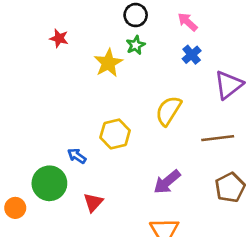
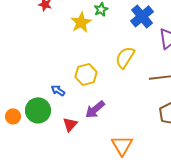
blue cross: (192, 55) -> (142, 16), size x1.6
purple arrow: (167, 182) -> (95, 109), moved
orange circle: (15, 208) -> (13, 116), moved

